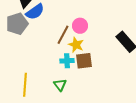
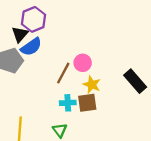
yellow star: (76, 45) -> (92, 85), moved

